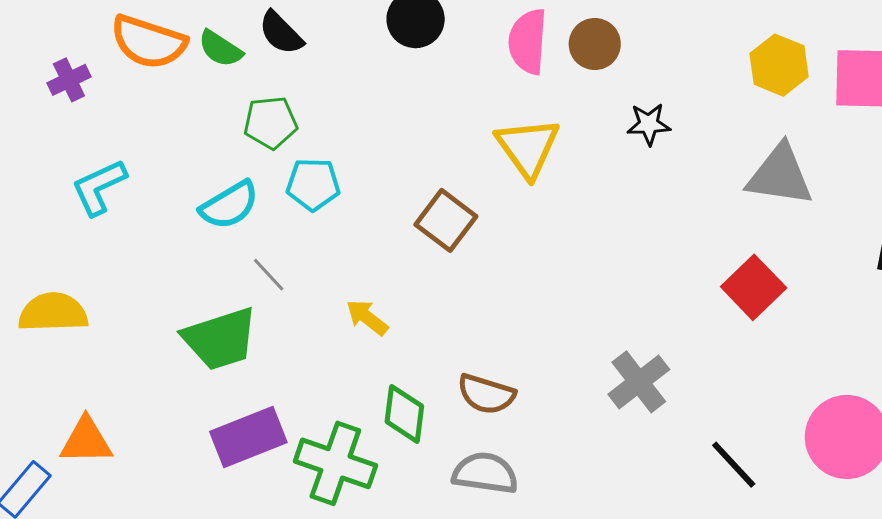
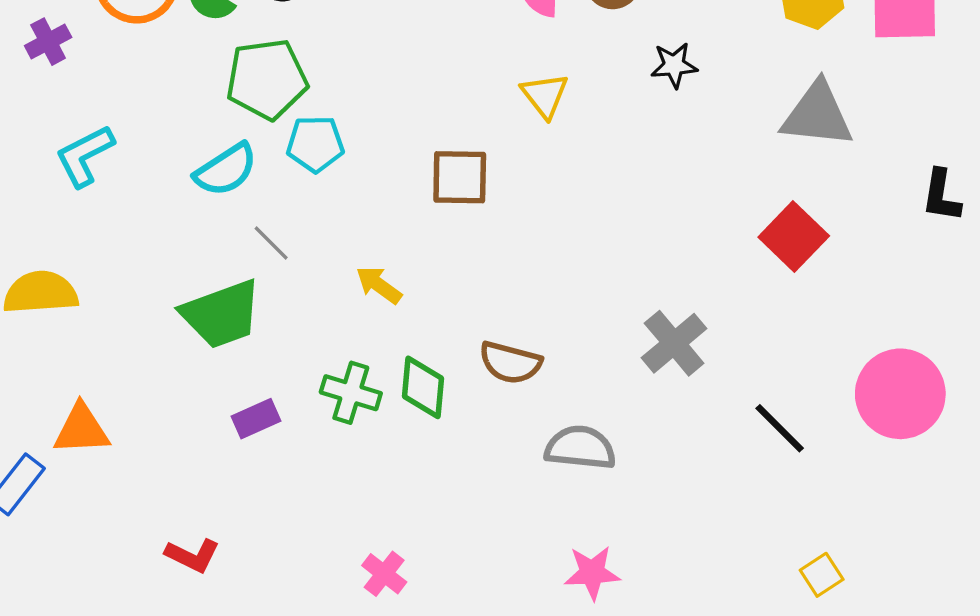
green pentagon: (270, 123) -> (267, 79), size x1.4
yellow triangle: (528, 148) -> (545, 95), size x0.7
brown square: (446, 220) -> (460, 177), turned -34
purple rectangle: (248, 437) -> (256, 419), size x0.6
green cross: (335, 463) -> (351, 393), moved, size x0.7
gray semicircle: (485, 473) -> (580, 448), moved

